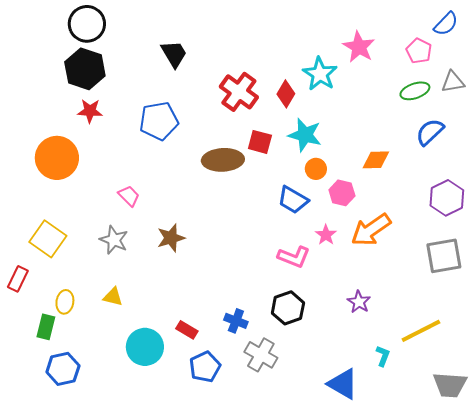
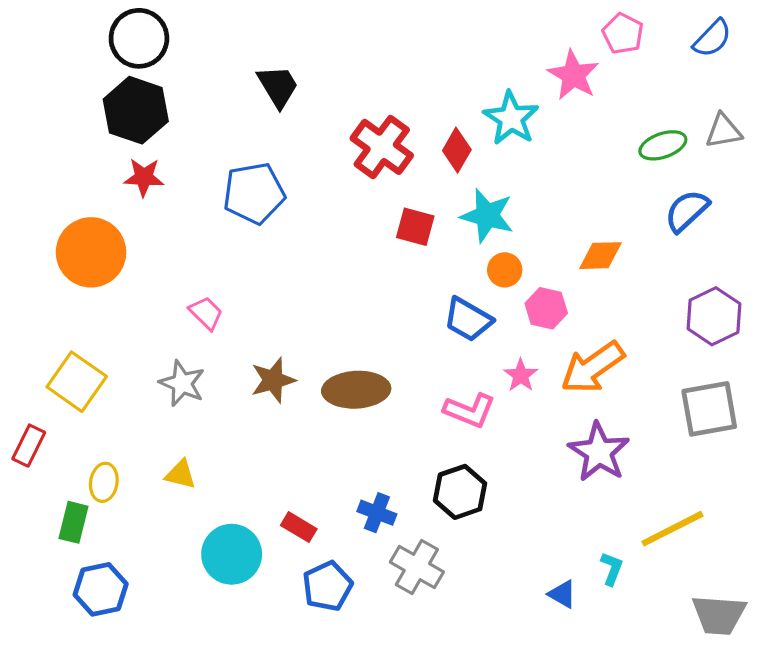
pink pentagon: (419, 51) -> (623, 34), moved
brown ellipse: (223, 160) -> (356, 390), moved
purple star: (359, 302) -> (599, 452), moved, size x1.6
blue triangle: (343, 384) -> (562, 594), moved, size x0.6

